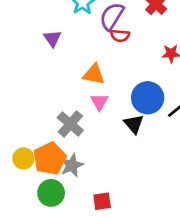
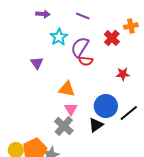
gray cross: (70, 124) -> (64, 126), moved
black triangle: (134, 124) -> (96, 125), turned 35

